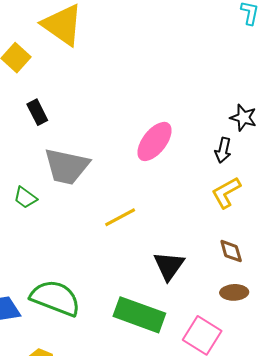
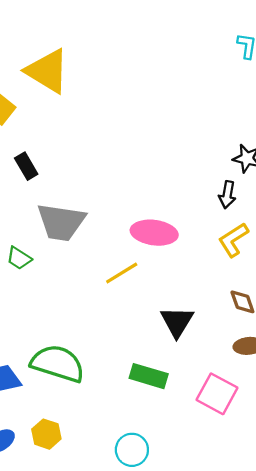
pink ellipse: (155, 141) -> (154, 233), moved, turned 63
green rectangle: (139, 315) -> (149, 376), size x0.7

